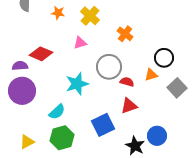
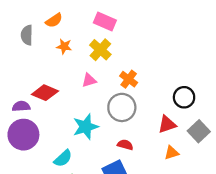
orange cross: (125, 34) -> (129, 79), moved
orange triangle: (151, 75) -> (172, 153), moved
red semicircle: (127, 82) -> (125, 145), moved
red triangle: (129, 106) -> (167, 124), moved

